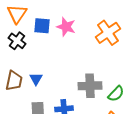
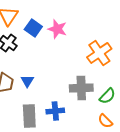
blue square: (42, 26) -> (33, 28), turned 30
orange cross: (108, 33) -> (99, 53), moved

